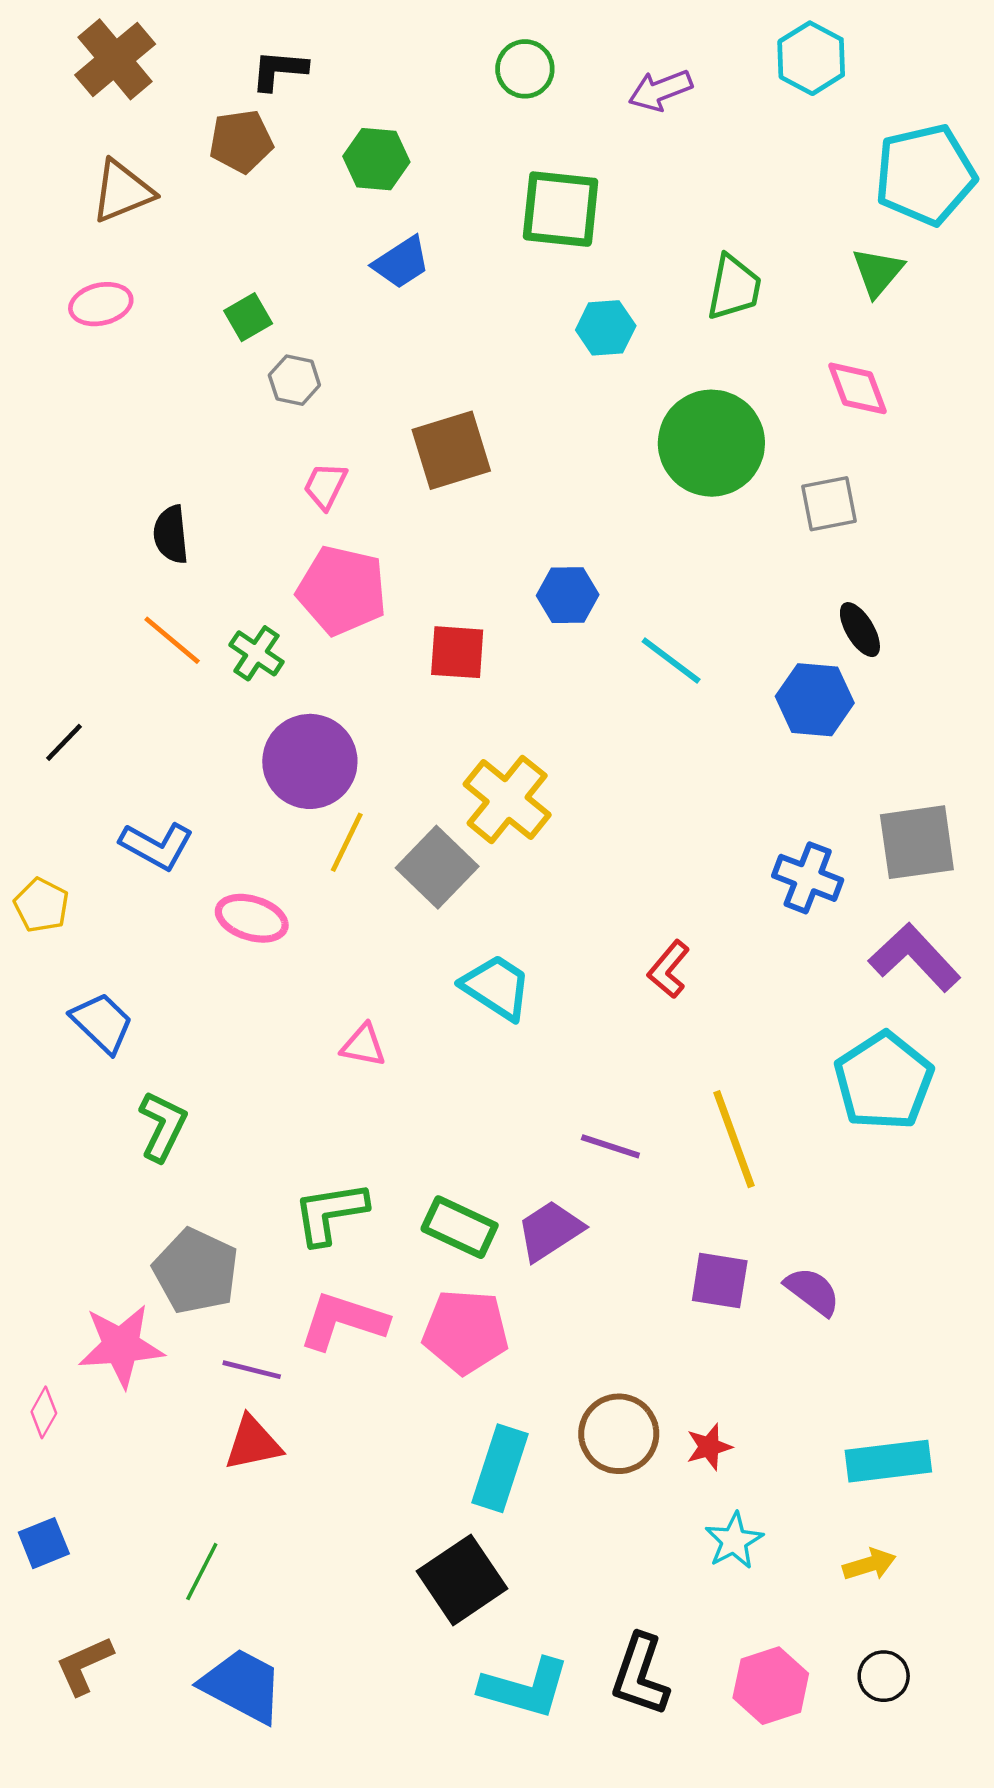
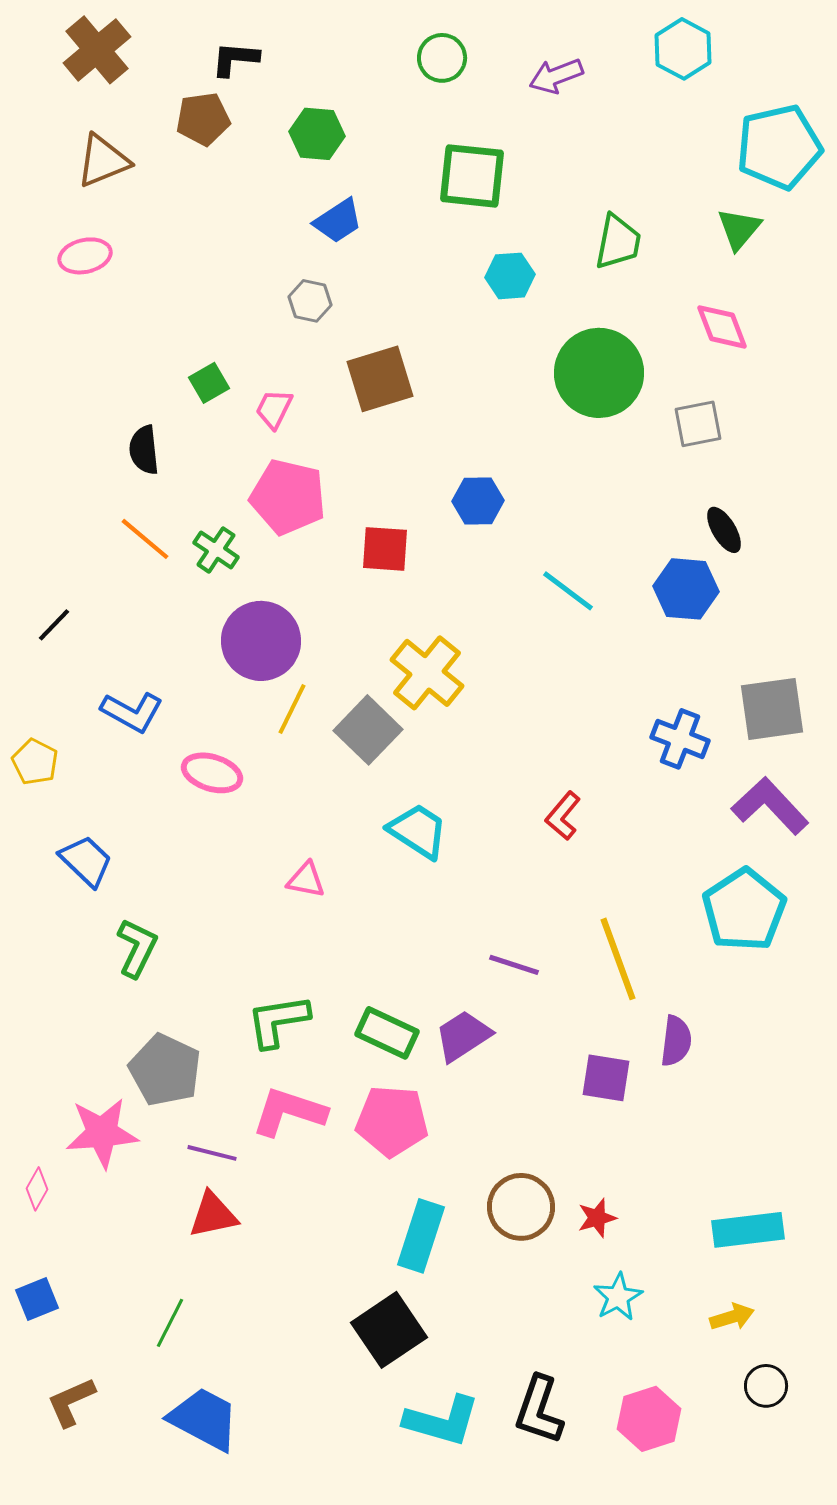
green square: (248, 317) -> (209, 383), moved
gray hexagon: (294, 380) -> (310, 301), moved
cyan line: (671, 660) -> (568, 591), moved
purple semicircle: (812, 1291) -> (676, 1041), moved, turned 60
black circle: (884, 1676) -> (766, 1386), moved

